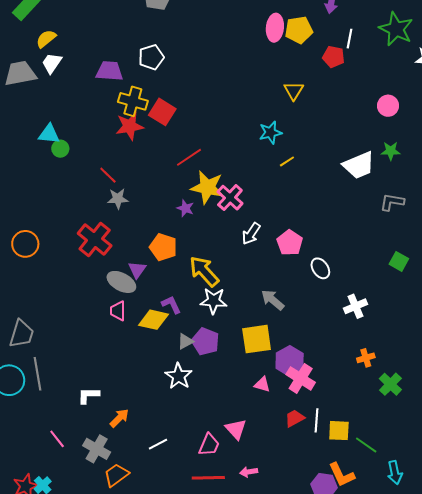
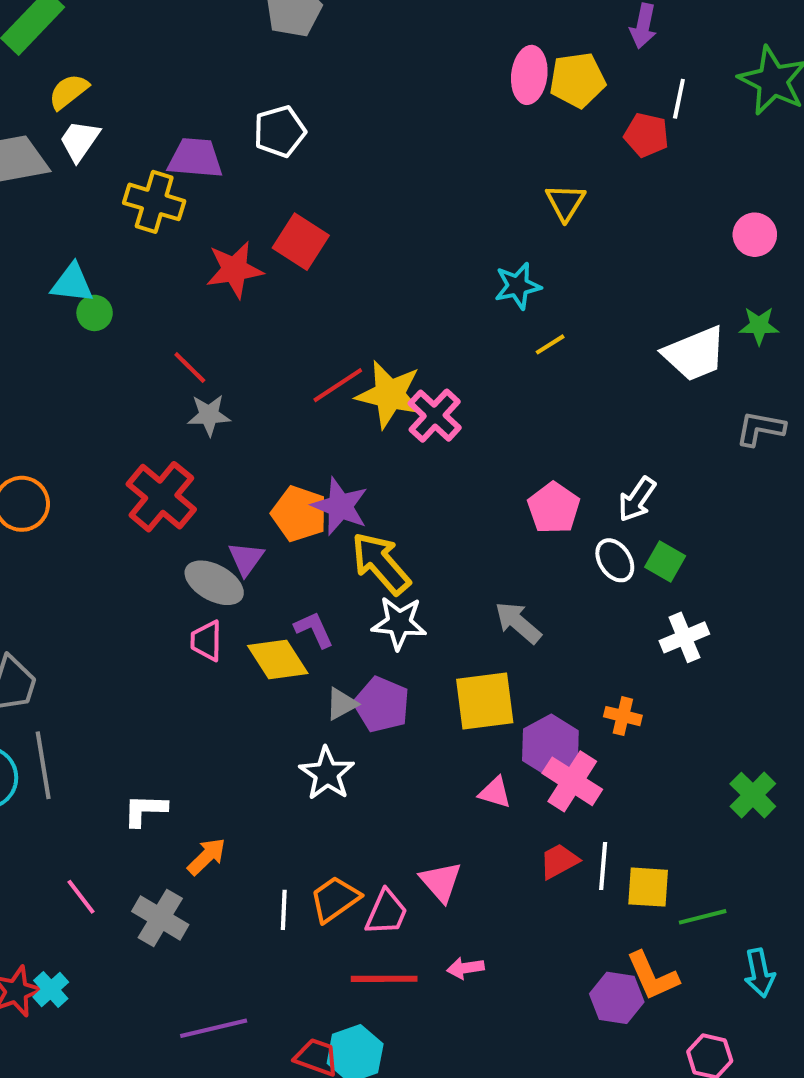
yellow cross: (133, 101) -> (154, 202), moved
red line: (189, 157) -> (338, 385), moved
purple star: (185, 208) -> (340, 506), moved, size x1.6
white arrow: (251, 234) -> (637, 499), moved
green square: (399, 261) -> (665, 562), moved
yellow diamond: (153, 320) -> (278, 659), turned 44
orange cross: (366, 358) -> (623, 716), moved, turned 30
white line: (158, 444) -> (284, 910), turned -60
green line: (366, 445) -> (703, 917), turned -50
orange trapezoid: (116, 475) -> (335, 899), moved

